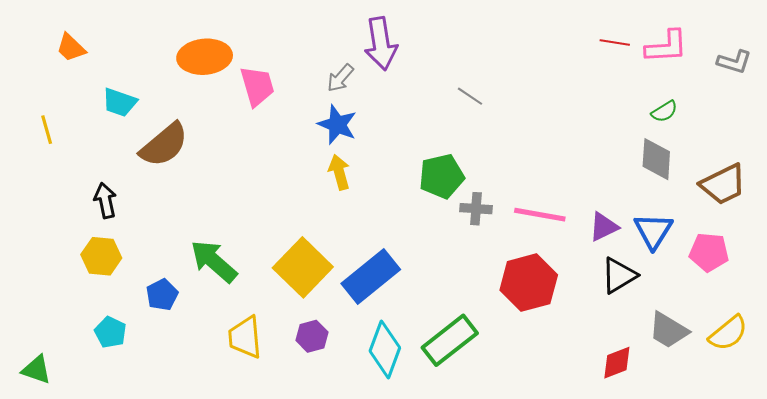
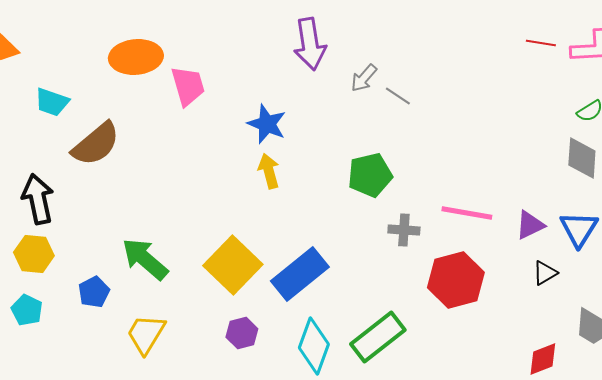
gray arrow: (340, 78) -> (364, 78), moved
black arrow: (105, 201) -> (38, 199), size x1.4
gray cross: (476, 209) -> (404, 230), moved
black triangle: (619, 275) -> (545, 273), size x0.7
cyan pentagon: (110, 332) -> (27, 310), moved
yellow trapezoid: (245, 337) -> (146, 334), moved, turned 36

